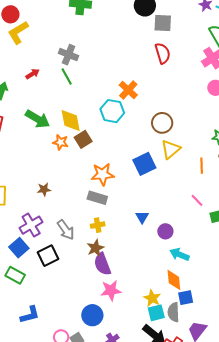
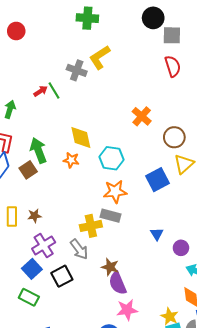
yellow L-shape: (18, 33) -> (100, 57), moved
green line: (67, 76) -> (54, 90), moved
orange cross: (128, 90) -> (142, 116), moved
cyan hexagon: (112, 111) -> (111, 158), moved
green arrow: (37, 119) -> (38, 150), moved, turned -140
brown square: (83, 139) -> (28, 170), moved
brown star: (44, 189) -> (34, 216), moved
yellow cross: (98, 225) -> (91, 226), moved, size x1.5
brown star: (96, 248) -> (110, 267), turned -30

